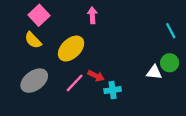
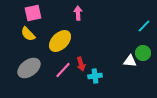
pink square: (39, 15) -> (33, 13), turned 30
cyan line: (171, 31) -> (144, 26), turned 72
red arrow: (96, 76) -> (81, 64), turned 48

